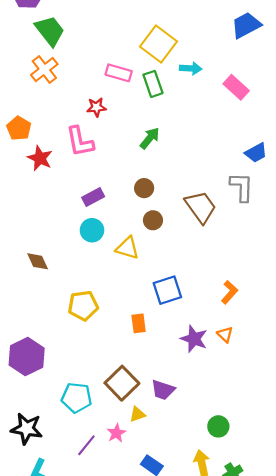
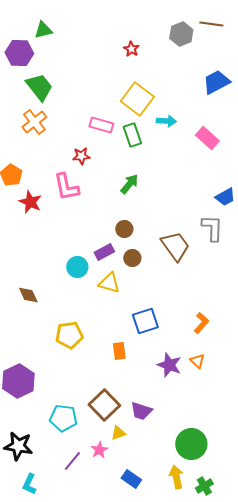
purple rectangle: (93, 197) -> (104, 252), moved
green circle: (218, 426) -> (191, 444), size x1.6

